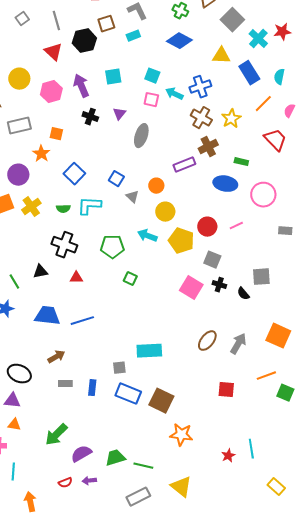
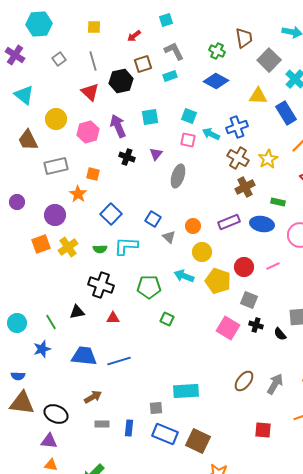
purple rectangle: (184, 165) -> (229, 222), moved

